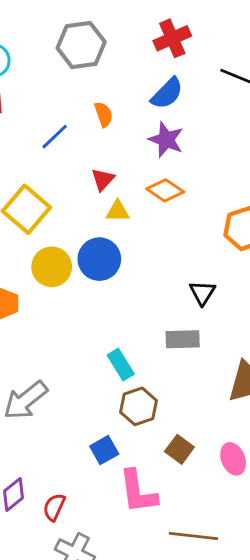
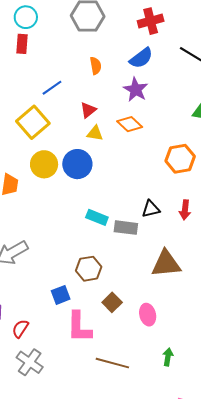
blue line: (55, 137) -> (52, 88), moved
black triangle: (202, 293) -> (151, 209), moved, turned 36
cyan rectangle: (121, 365) -> (97, 217), moved, turned -45

